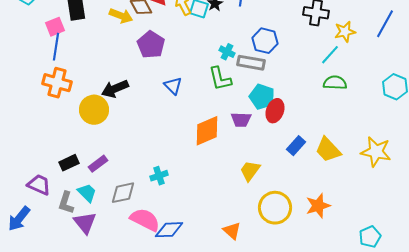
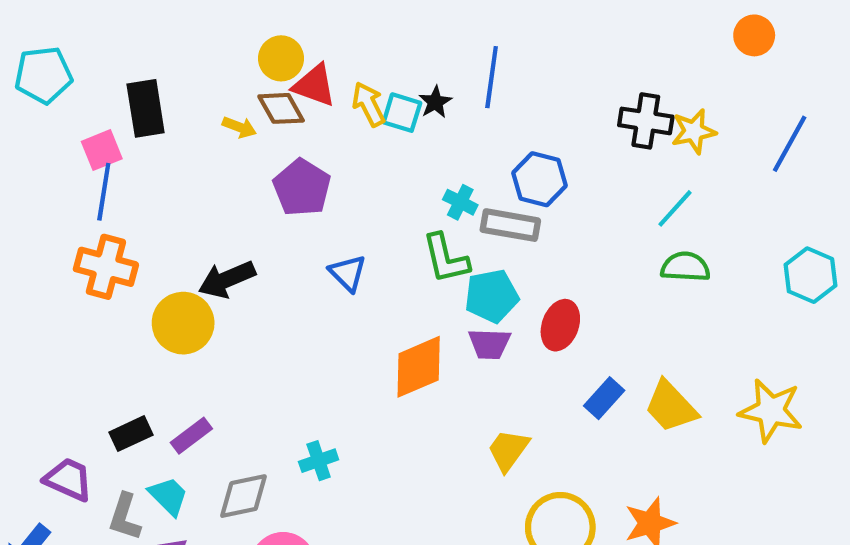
yellow arrow: (121, 16) -> (239, 127), size x0.7
yellow star: (345, 32) -> (694, 131), moved
cyan pentagon: (262, 97) -> (492, 296), moved, turned -30

